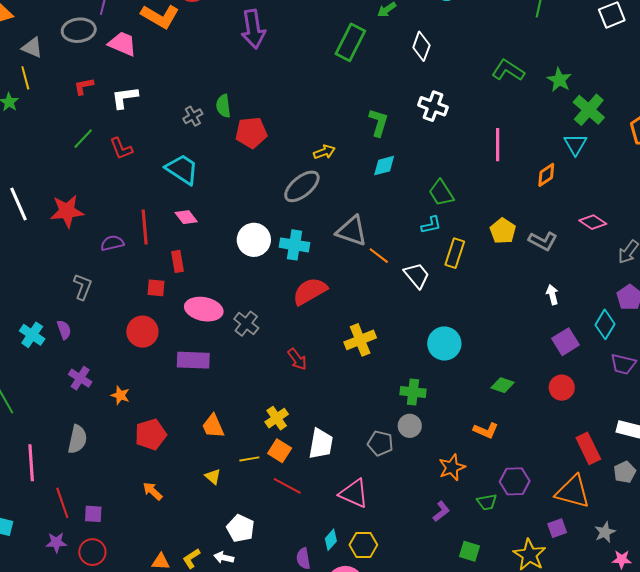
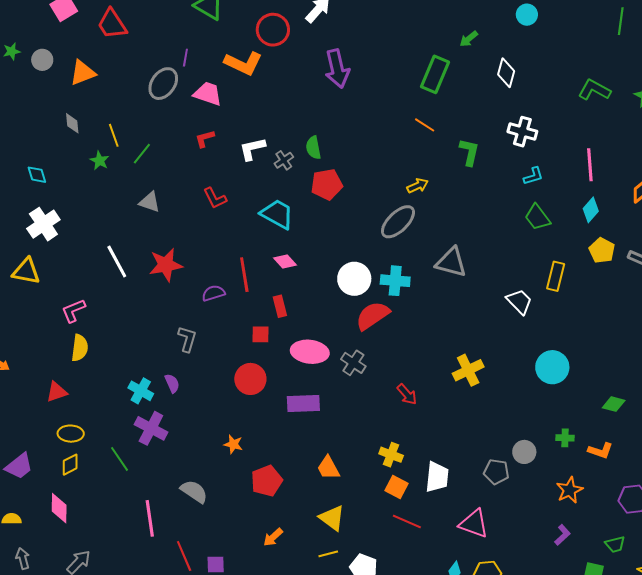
gray ellipse: (79, 30) -> (163, 84), turned -44
gray triangle: (32, 48) -> (150, 202), moved
red L-shape: (84, 86) -> (205, 139), moved
white L-shape: (125, 97) -> (252, 149), moved
red pentagon: (251, 133) -> (327, 184), moved
green line: (83, 139) -> (142, 154), moved
cyan diamond: (384, 166) -> (591, 210), moved, turned -30
cyan L-shape: (431, 225) -> (533, 176), moved
orange line: (379, 256) -> (425, 125), moved
red semicircle: (310, 291) -> (373, 316), moved
purple cross: (80, 378) -> (151, 428), moved, size x1.4
green cross: (413, 392) -> (565, 438), moved, size x0.7
yellow cross: (277, 418) -> (391, 455), turned -30
gray semicircle: (77, 439) -> (194, 491), turned -64
yellow line: (249, 459) -> (328, 554), moved
yellow triangle: (213, 477) -> (332, 518), size x1.6
orange arrow: (153, 491) -> (273, 537), turned -80
green trapezoid: (487, 502) -> (615, 544), moved

